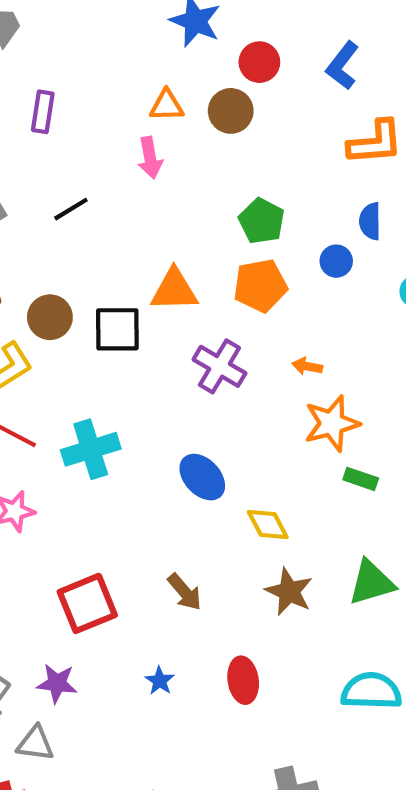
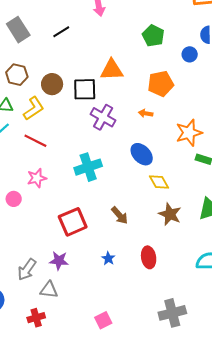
orange pentagon: (260, 286) -> (161, 84), moved
purple cross: (219, 366) -> (103, 117), moved
orange arrow: (307, 366) -> (146, 113), moved
cyan cross: (91, 449) -> (88, 167), moved
blue ellipse: (202, 477) -> (142, 154), moved

